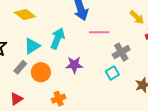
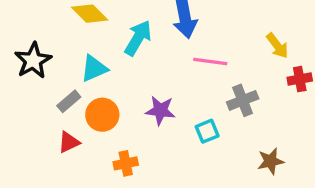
cyan arrow: (58, 38) -> (138, 38), moved
cyan square: (112, 73) -> (207, 131), moved
red triangle: (16, 99) -> (69, 142), moved

